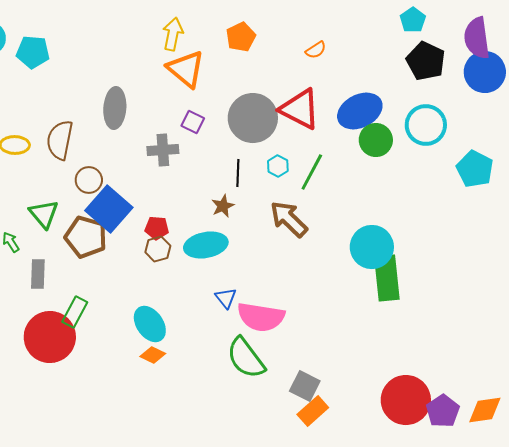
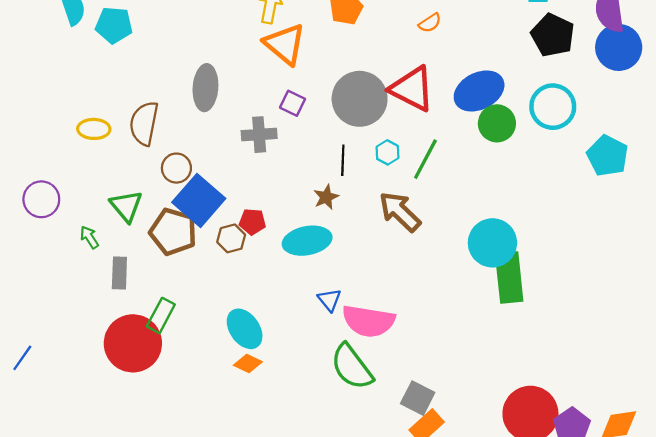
brown hexagon: (158, 249) -> (231, 238), moved

